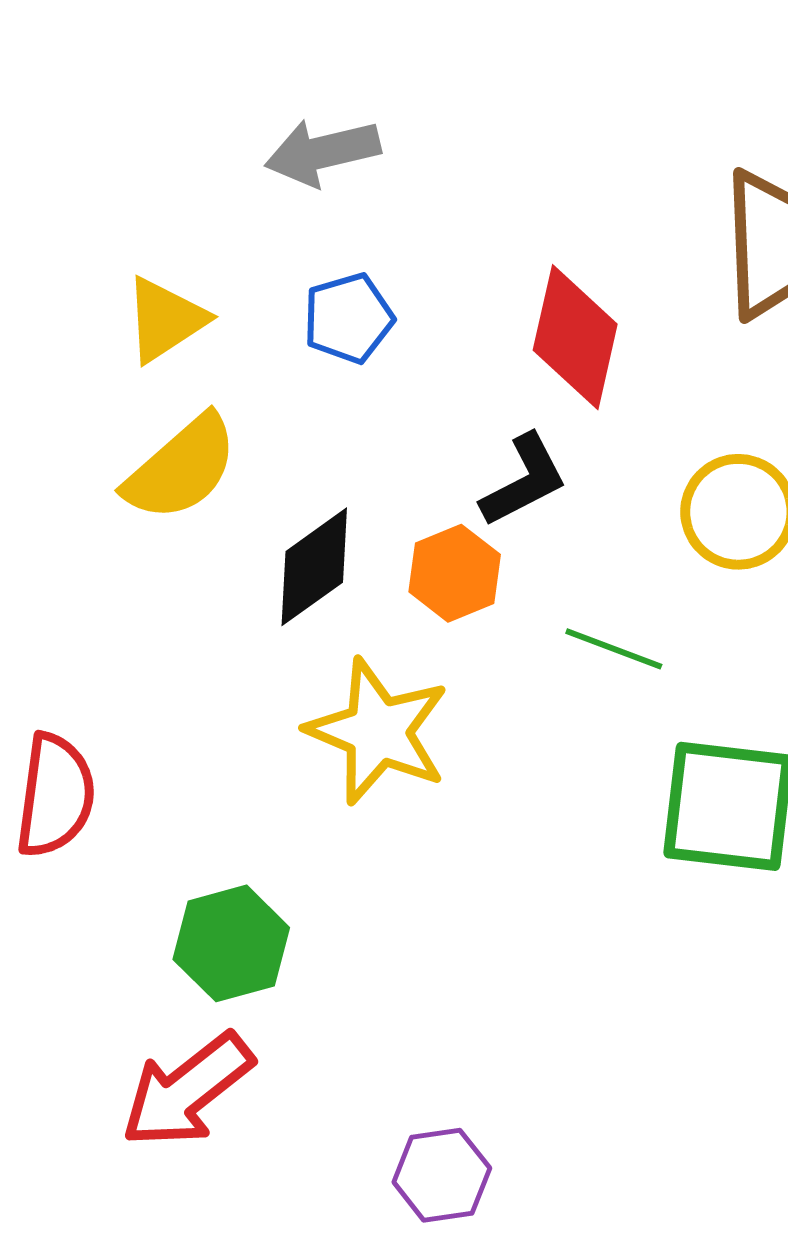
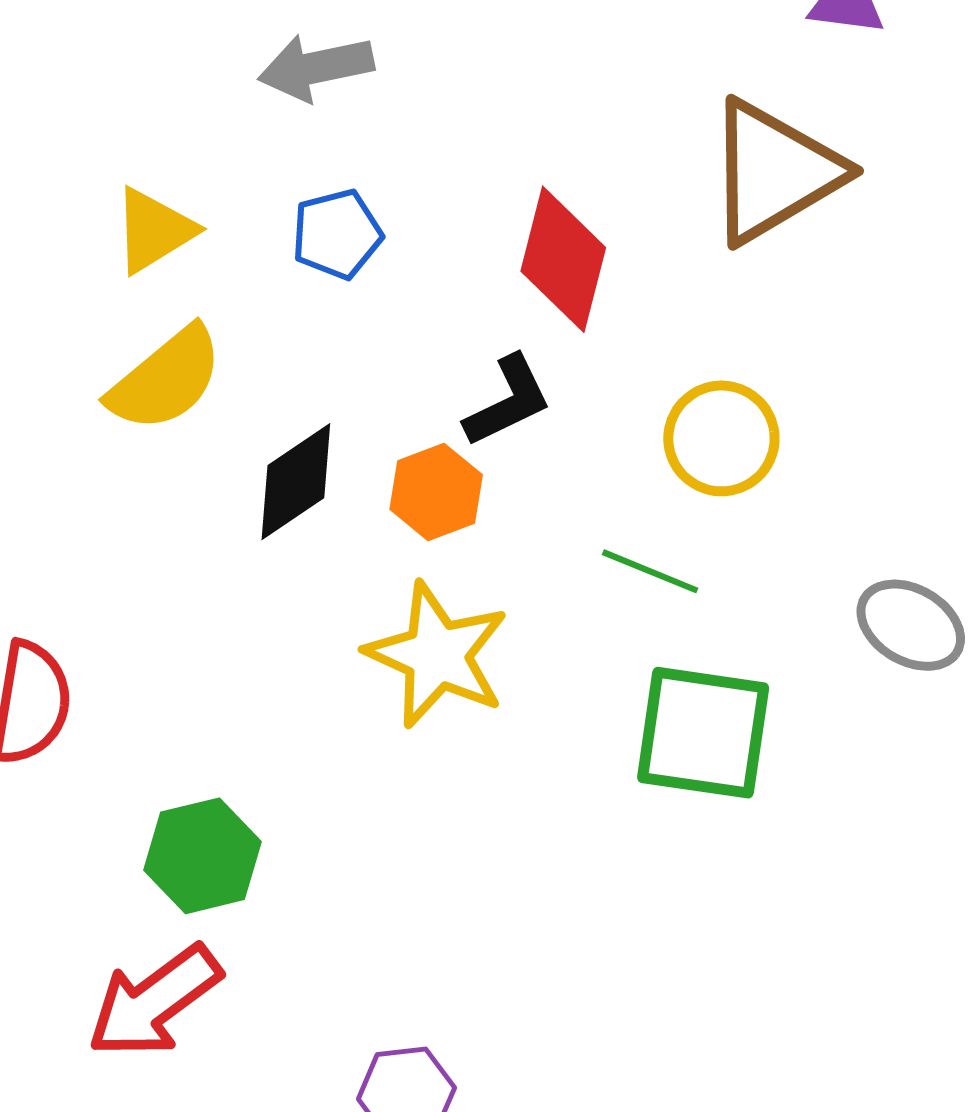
green line: (614, 649) -> (650, 571), moved
yellow star: (378, 731) -> (437, 655), moved

